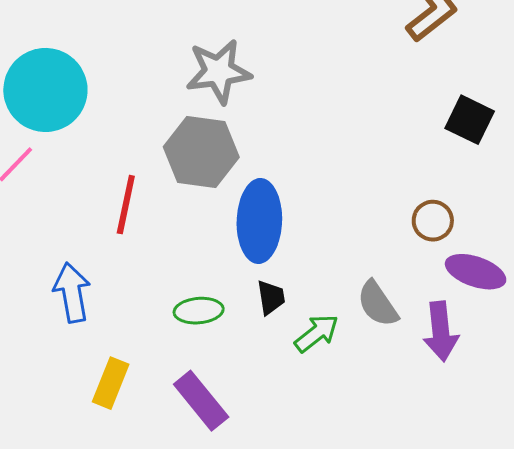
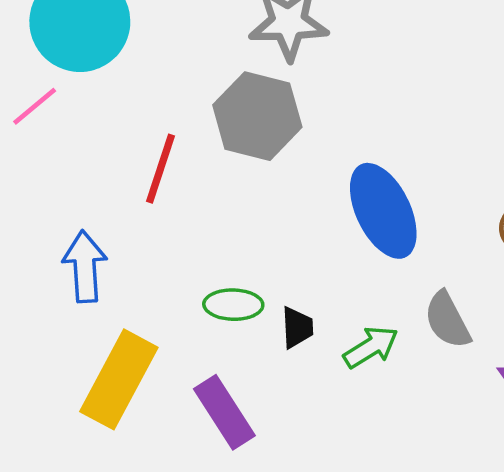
blue ellipse: (259, 221) -> (383, 211), moved, turned -34
black trapezoid: (271, 297) -> (297, 327), moved
yellow rectangle: (111, 383) -> (119, 379), size x1.6

